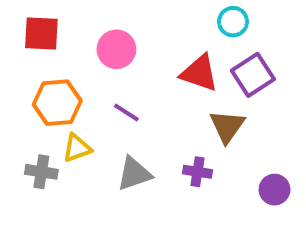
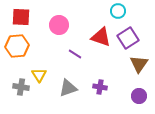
orange hexagon: (57, 103) -> (17, 46), moved
purple line: (126, 112) -> (75, 54), moved
brown triangle: (227, 126) -> (139, 64), moved
yellow triangle: (77, 148) -> (39, 75), turned -42

